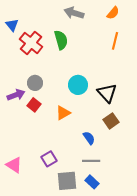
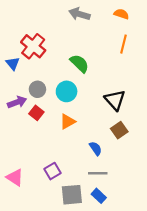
orange semicircle: (113, 13) -> (121, 14), turned -112
blue triangle: (12, 25) -> (13, 63), moved
green semicircle: (61, 40) -> (79, 63), moved, turned -30
cyan circle: (78, 85) -> (67, 91), moved

